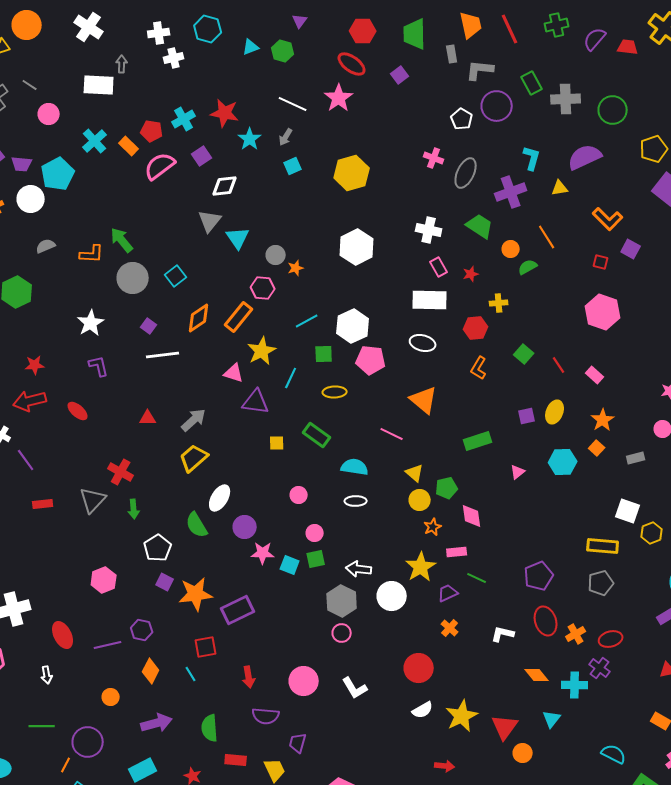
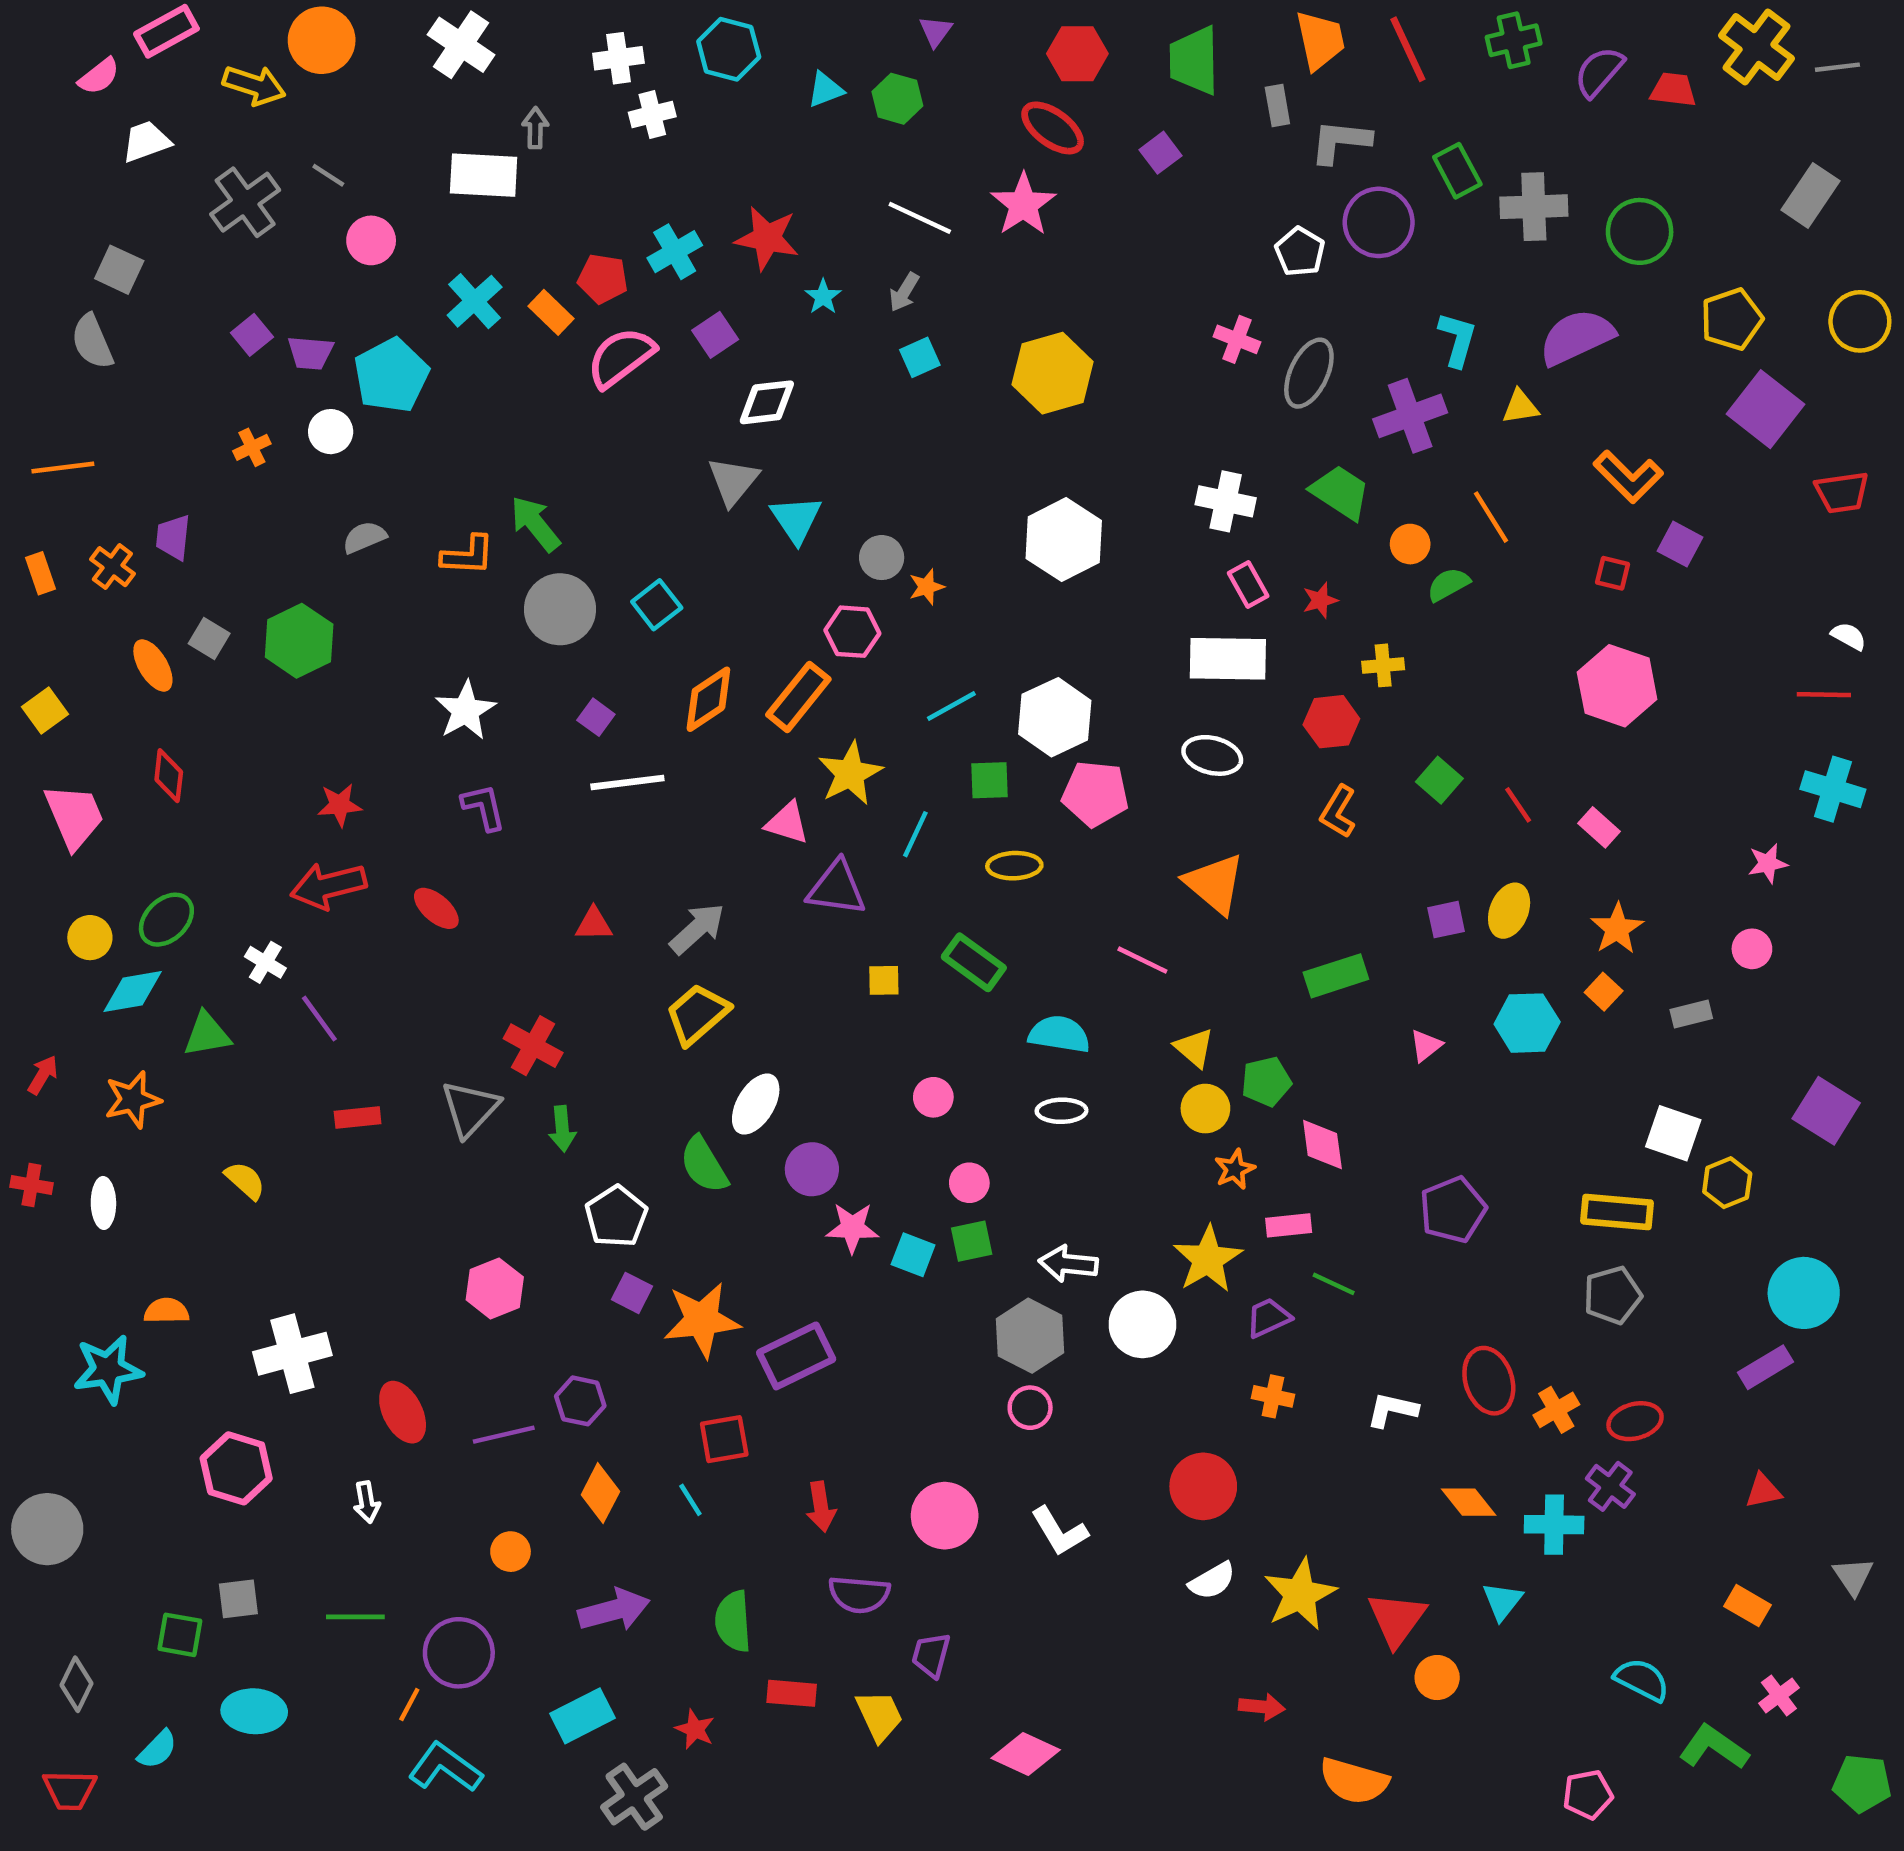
cyan star: (250, 139) -> (823, 297), size x0.7
white circle: (31, 199) -> (331, 432), size x0.7
purple pentagon: (539, 576) -> (1453, 1210), moved
orange cross: (450, 628) -> (1273, 1396), turned -30

